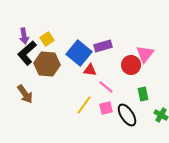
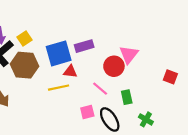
blue square: (79, 53) -> (59, 53), turned 35
pink line: (106, 87) -> (100, 89), moved
yellow line: (84, 105) -> (59, 88), moved, turned 42

